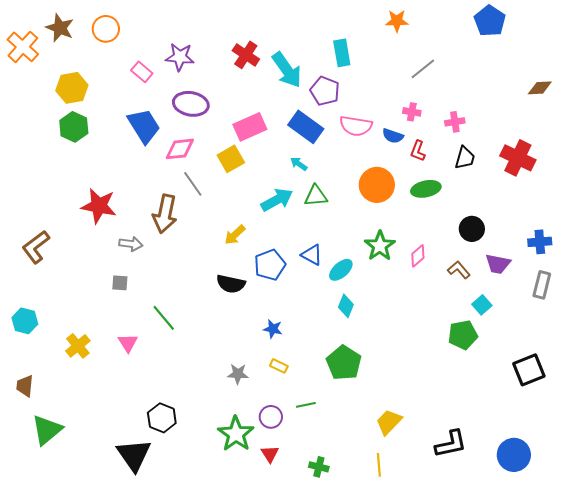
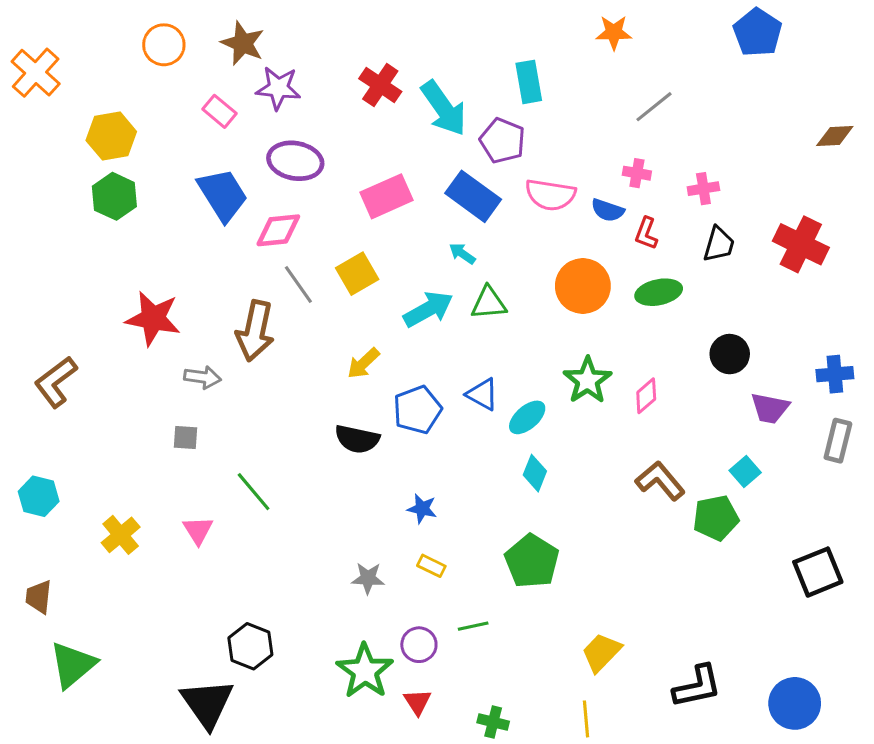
brown star: (60, 28) -> (243, 43), moved
yellow square: (231, 159) -> (357, 274), moved
brown L-shape: (459, 270) -> (660, 481), moved, size x1.4

